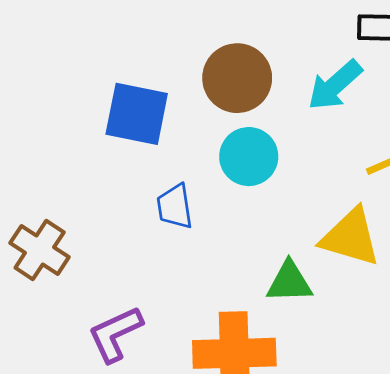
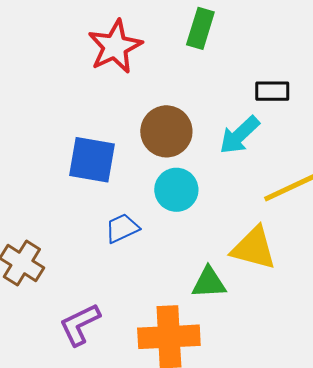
blue trapezoid: (175, 207) -> (122, 228), turned 75

